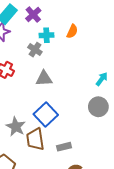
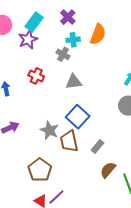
purple cross: (33, 15) -> (68, 17), moved
orange semicircle: (72, 31) -> (98, 34), size x1.5
gray rectangle: (64, 147) -> (98, 146), turned -32

